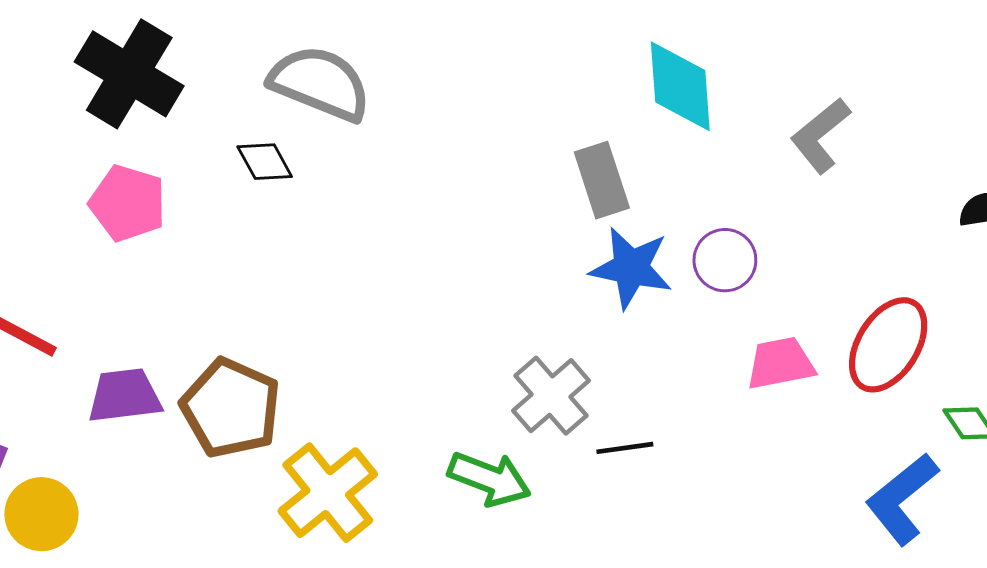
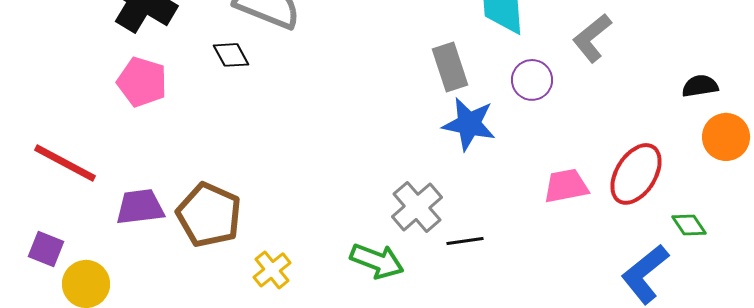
purple circle: (725, 260) -> (532, 80), moved
yellow cross: (328, 493) -> (272, 270), size x0.6

